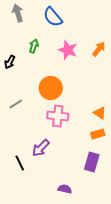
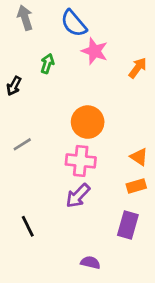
pink star: (68, 50) -> (95, 51), moved
orange circle: (51, 88) -> (88, 122), moved
purple arrow: (41, 148) -> (78, 196), moved

